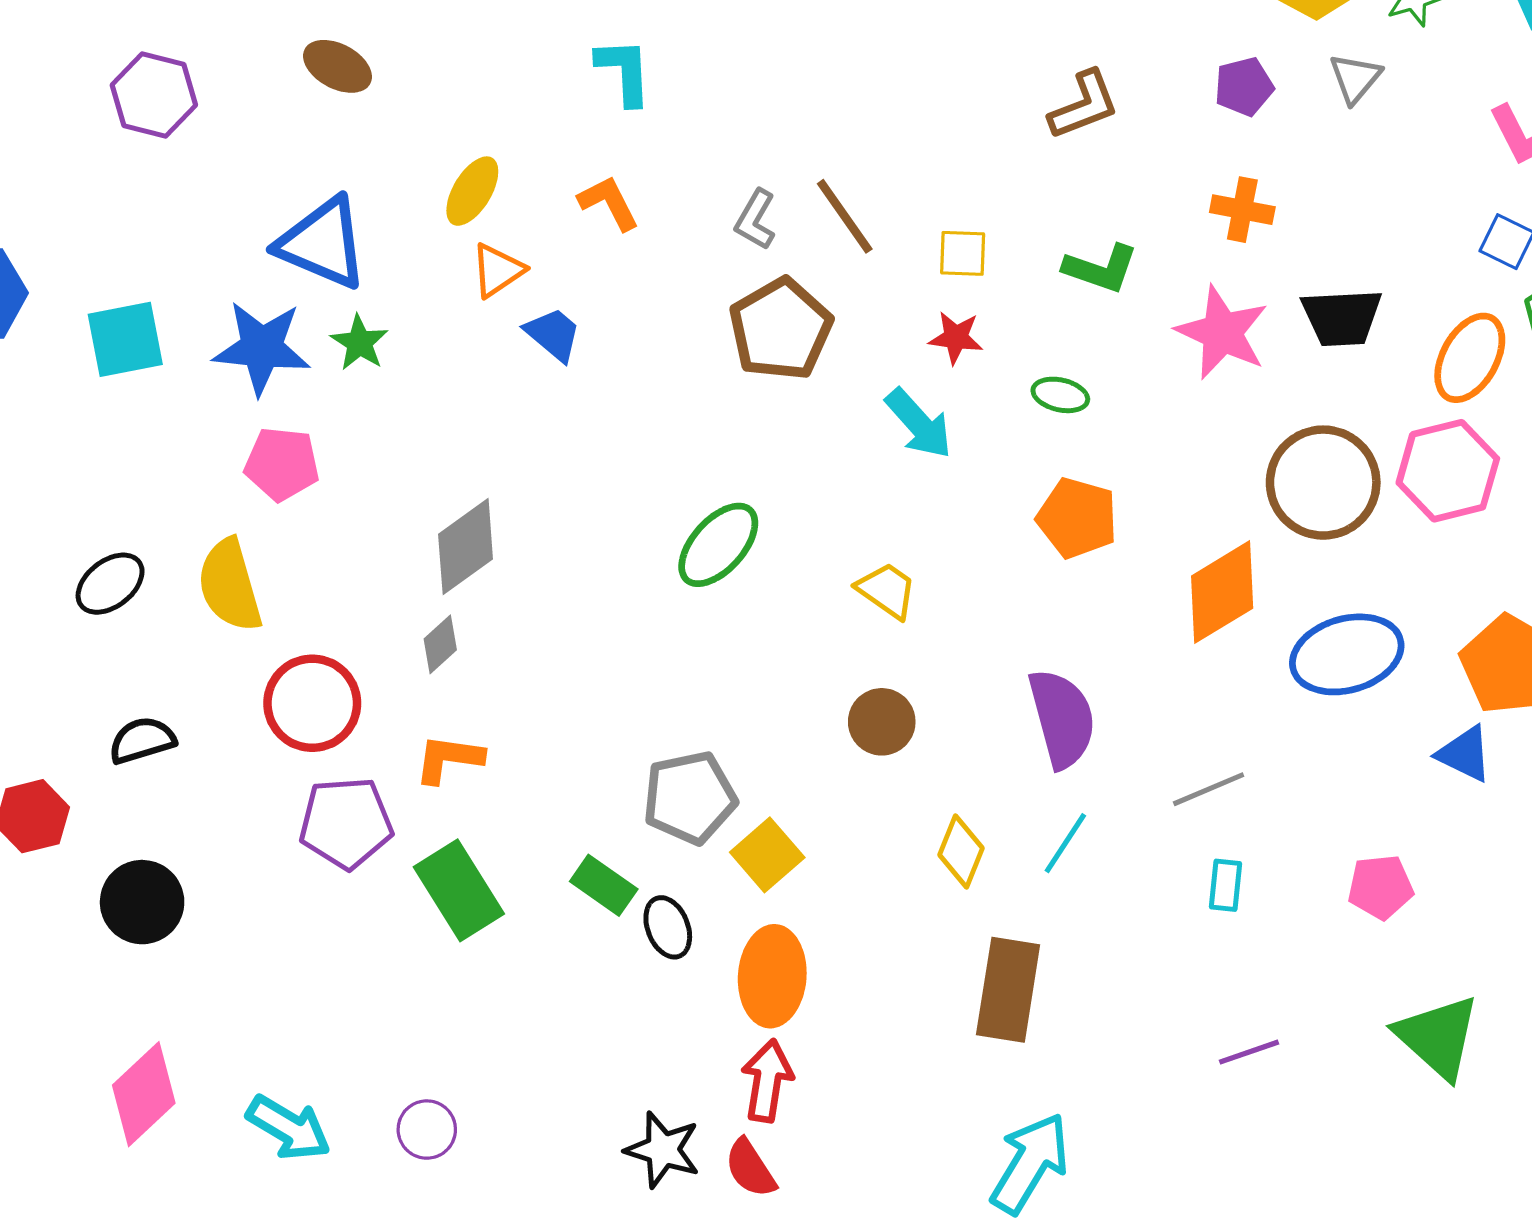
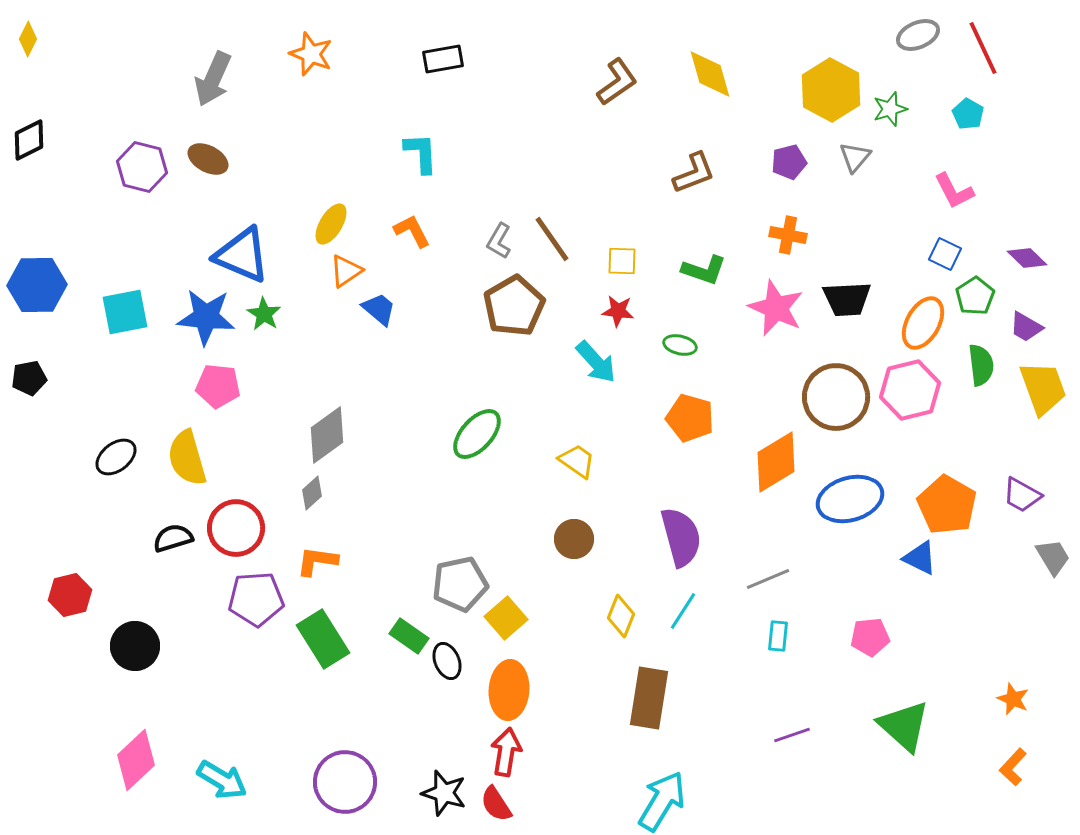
brown ellipse: (338, 66) -> (208, 159), moved
black semicircle: (142, 740) -> (173, 538), moved
purple circle: (427, 1130) -> (345, 782), moved, size x1.8

